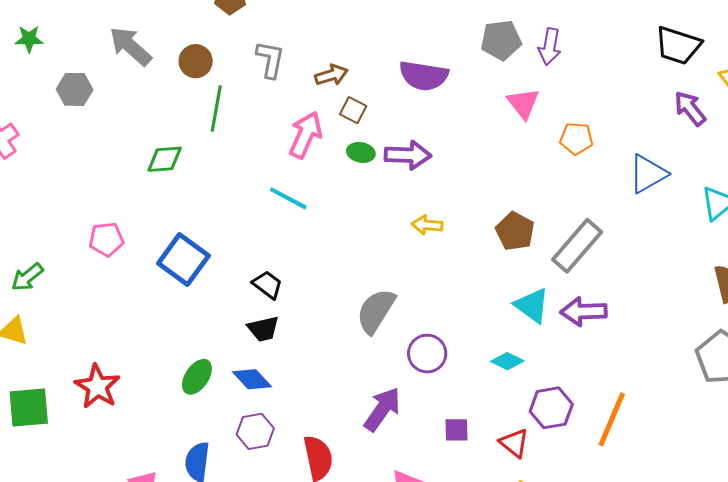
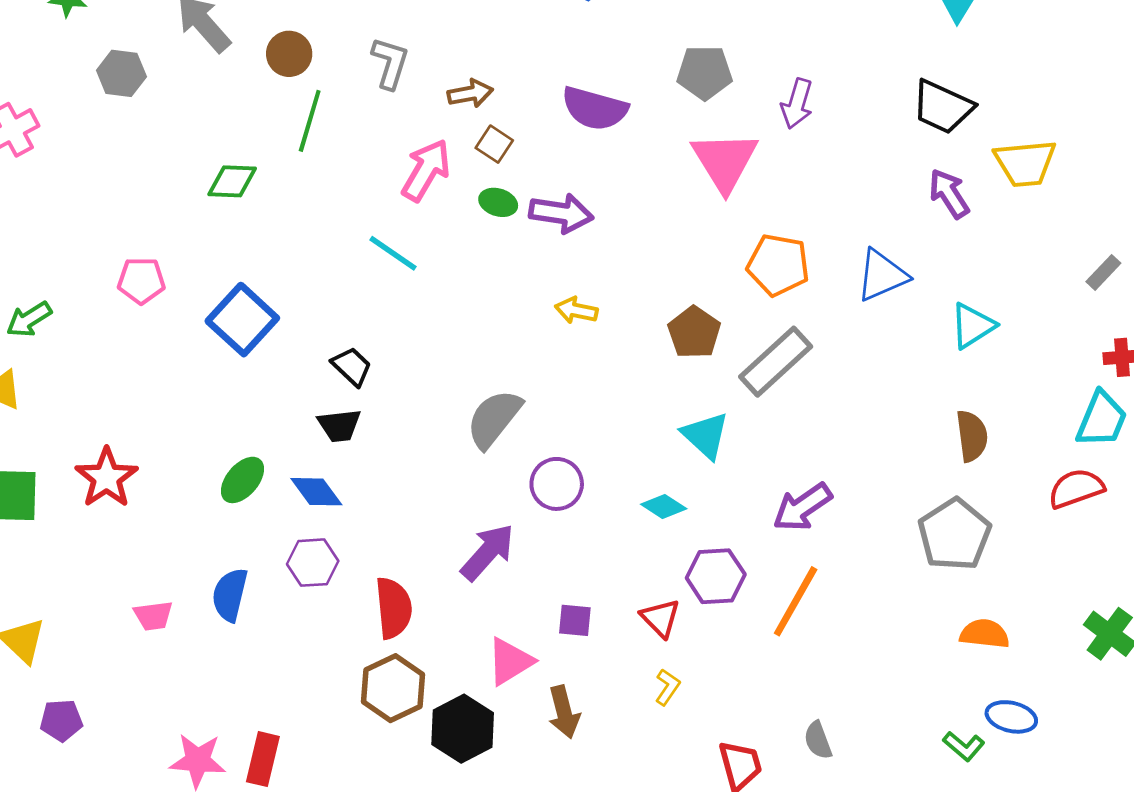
purple arrow: (550, 47) -> (797, 104), moved
pink triangle: (523, 103) -> (725, 161), size x1.5
orange pentagon: (576, 139) -> (778, 265), moved, size x1.4
purple arrow: (584, 312) -> (802, 507), moved, turned -39
purple square: (456, 430) -> (575, 620), moved

